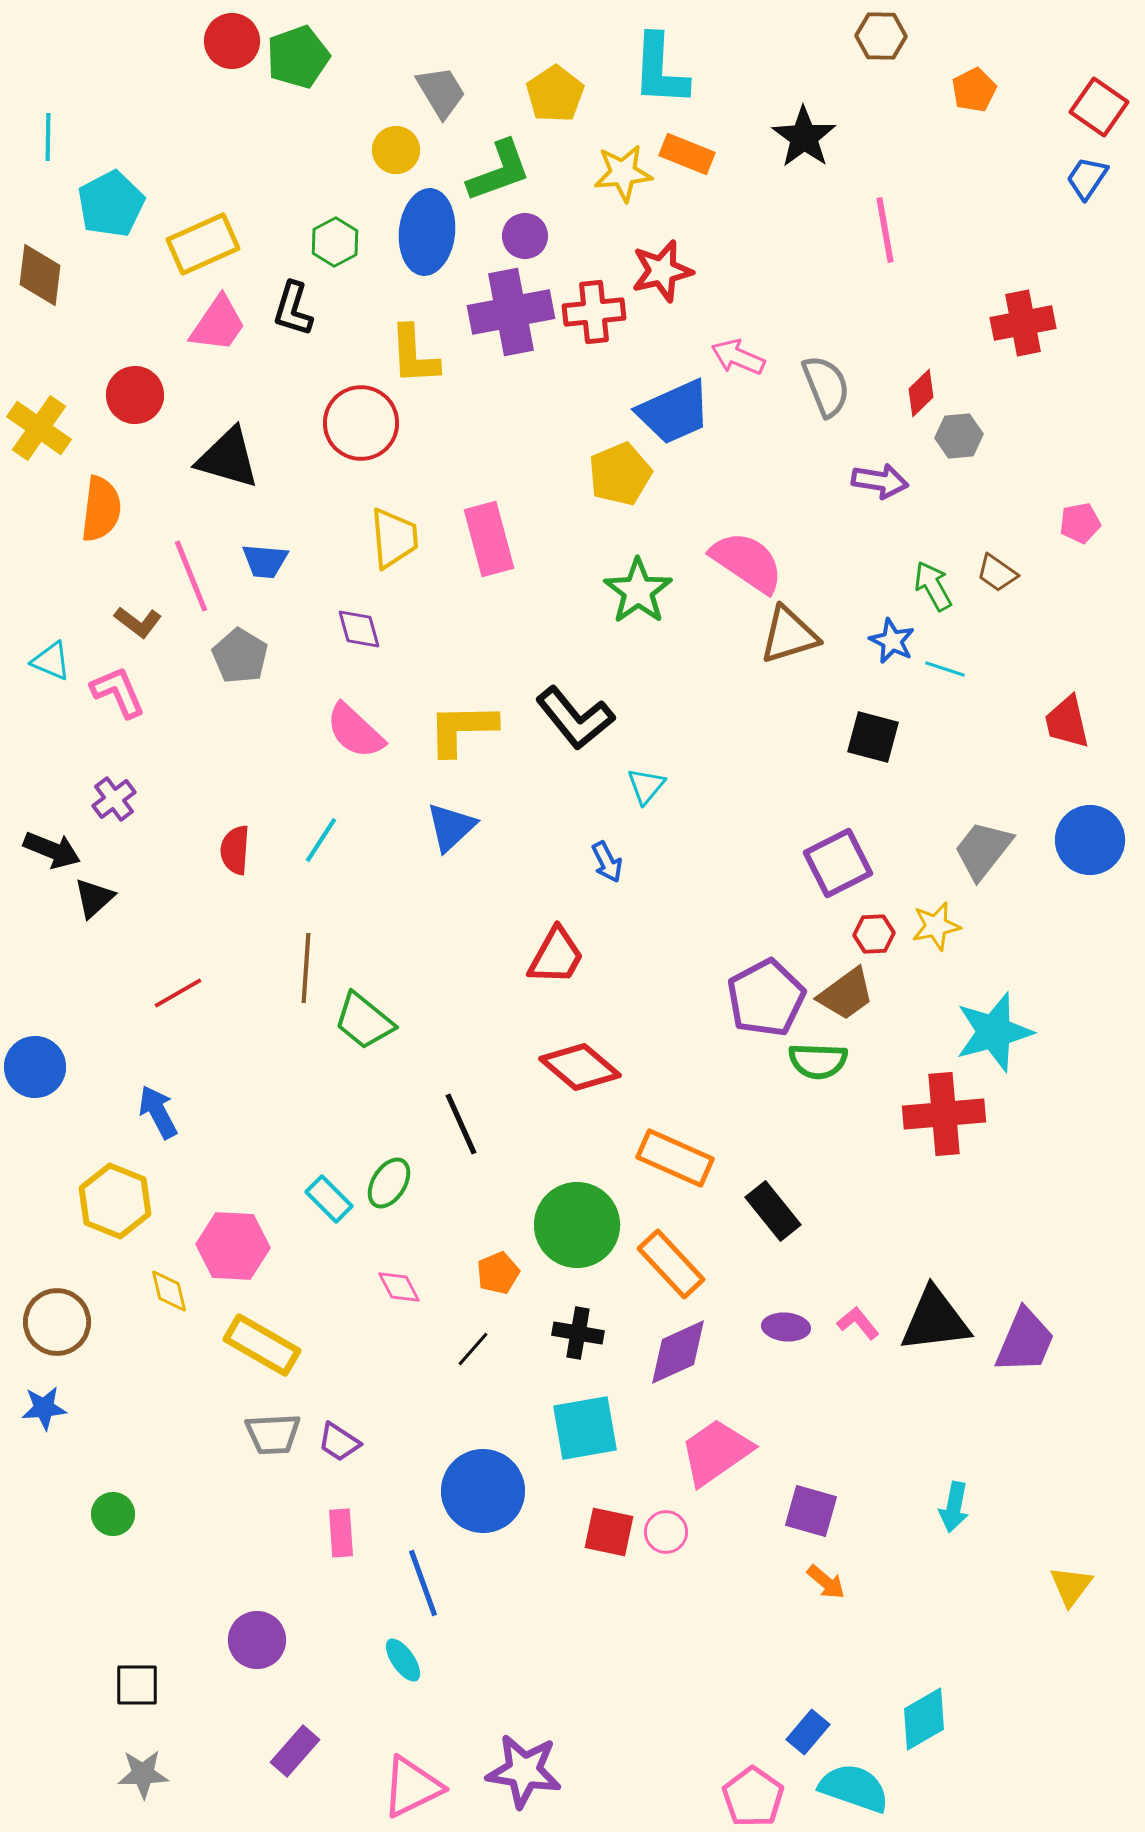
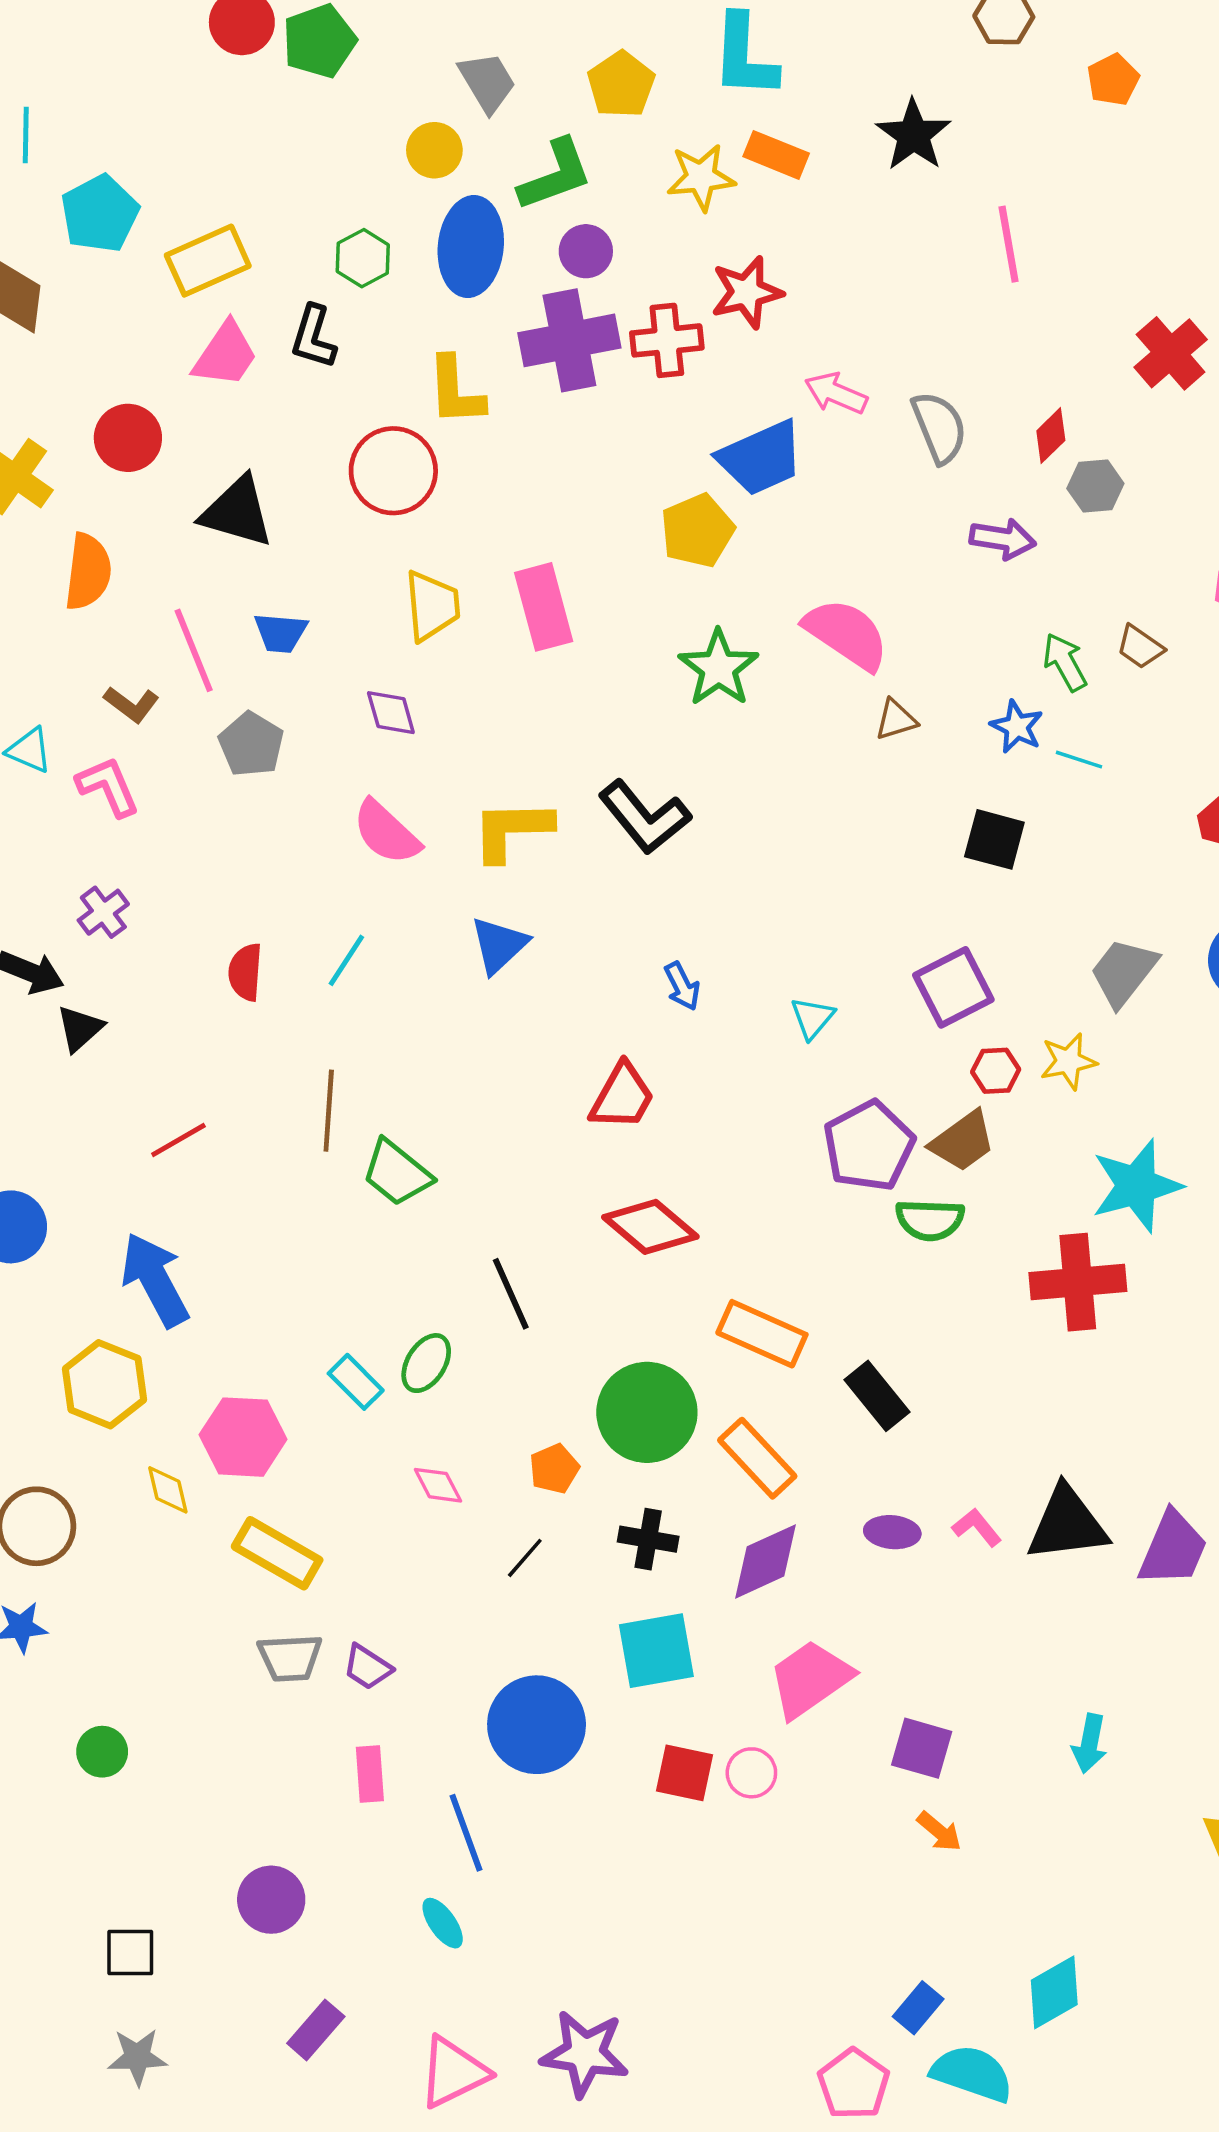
red cross: (1023, 323) -> (1171, 353), turned -30
brown triangle: (789, 635) -> (896, 720), size x0.6
cyan triangle: (646, 786) -> (812, 1018), moved
blue arrow: (158, 1112) -> (155, 1280), size x1.5

